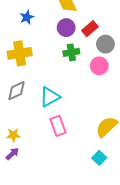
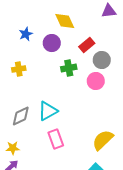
purple circle: (66, 28) -> (52, 43), moved
yellow cross: (20, 53) -> (19, 69), size x0.6
gray diamond: (17, 91) -> (21, 116), moved

